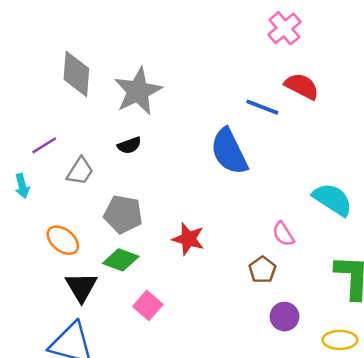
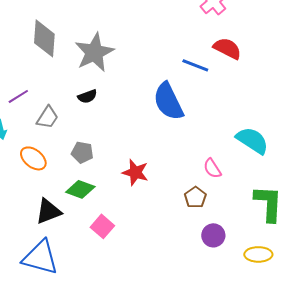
gray pentagon: (123, 214) -> (82, 152), size x0.7
orange ellipse: (63, 240) -> (33, 158), moved
black triangle: (81, 287) -> (48, 211), turned 40

